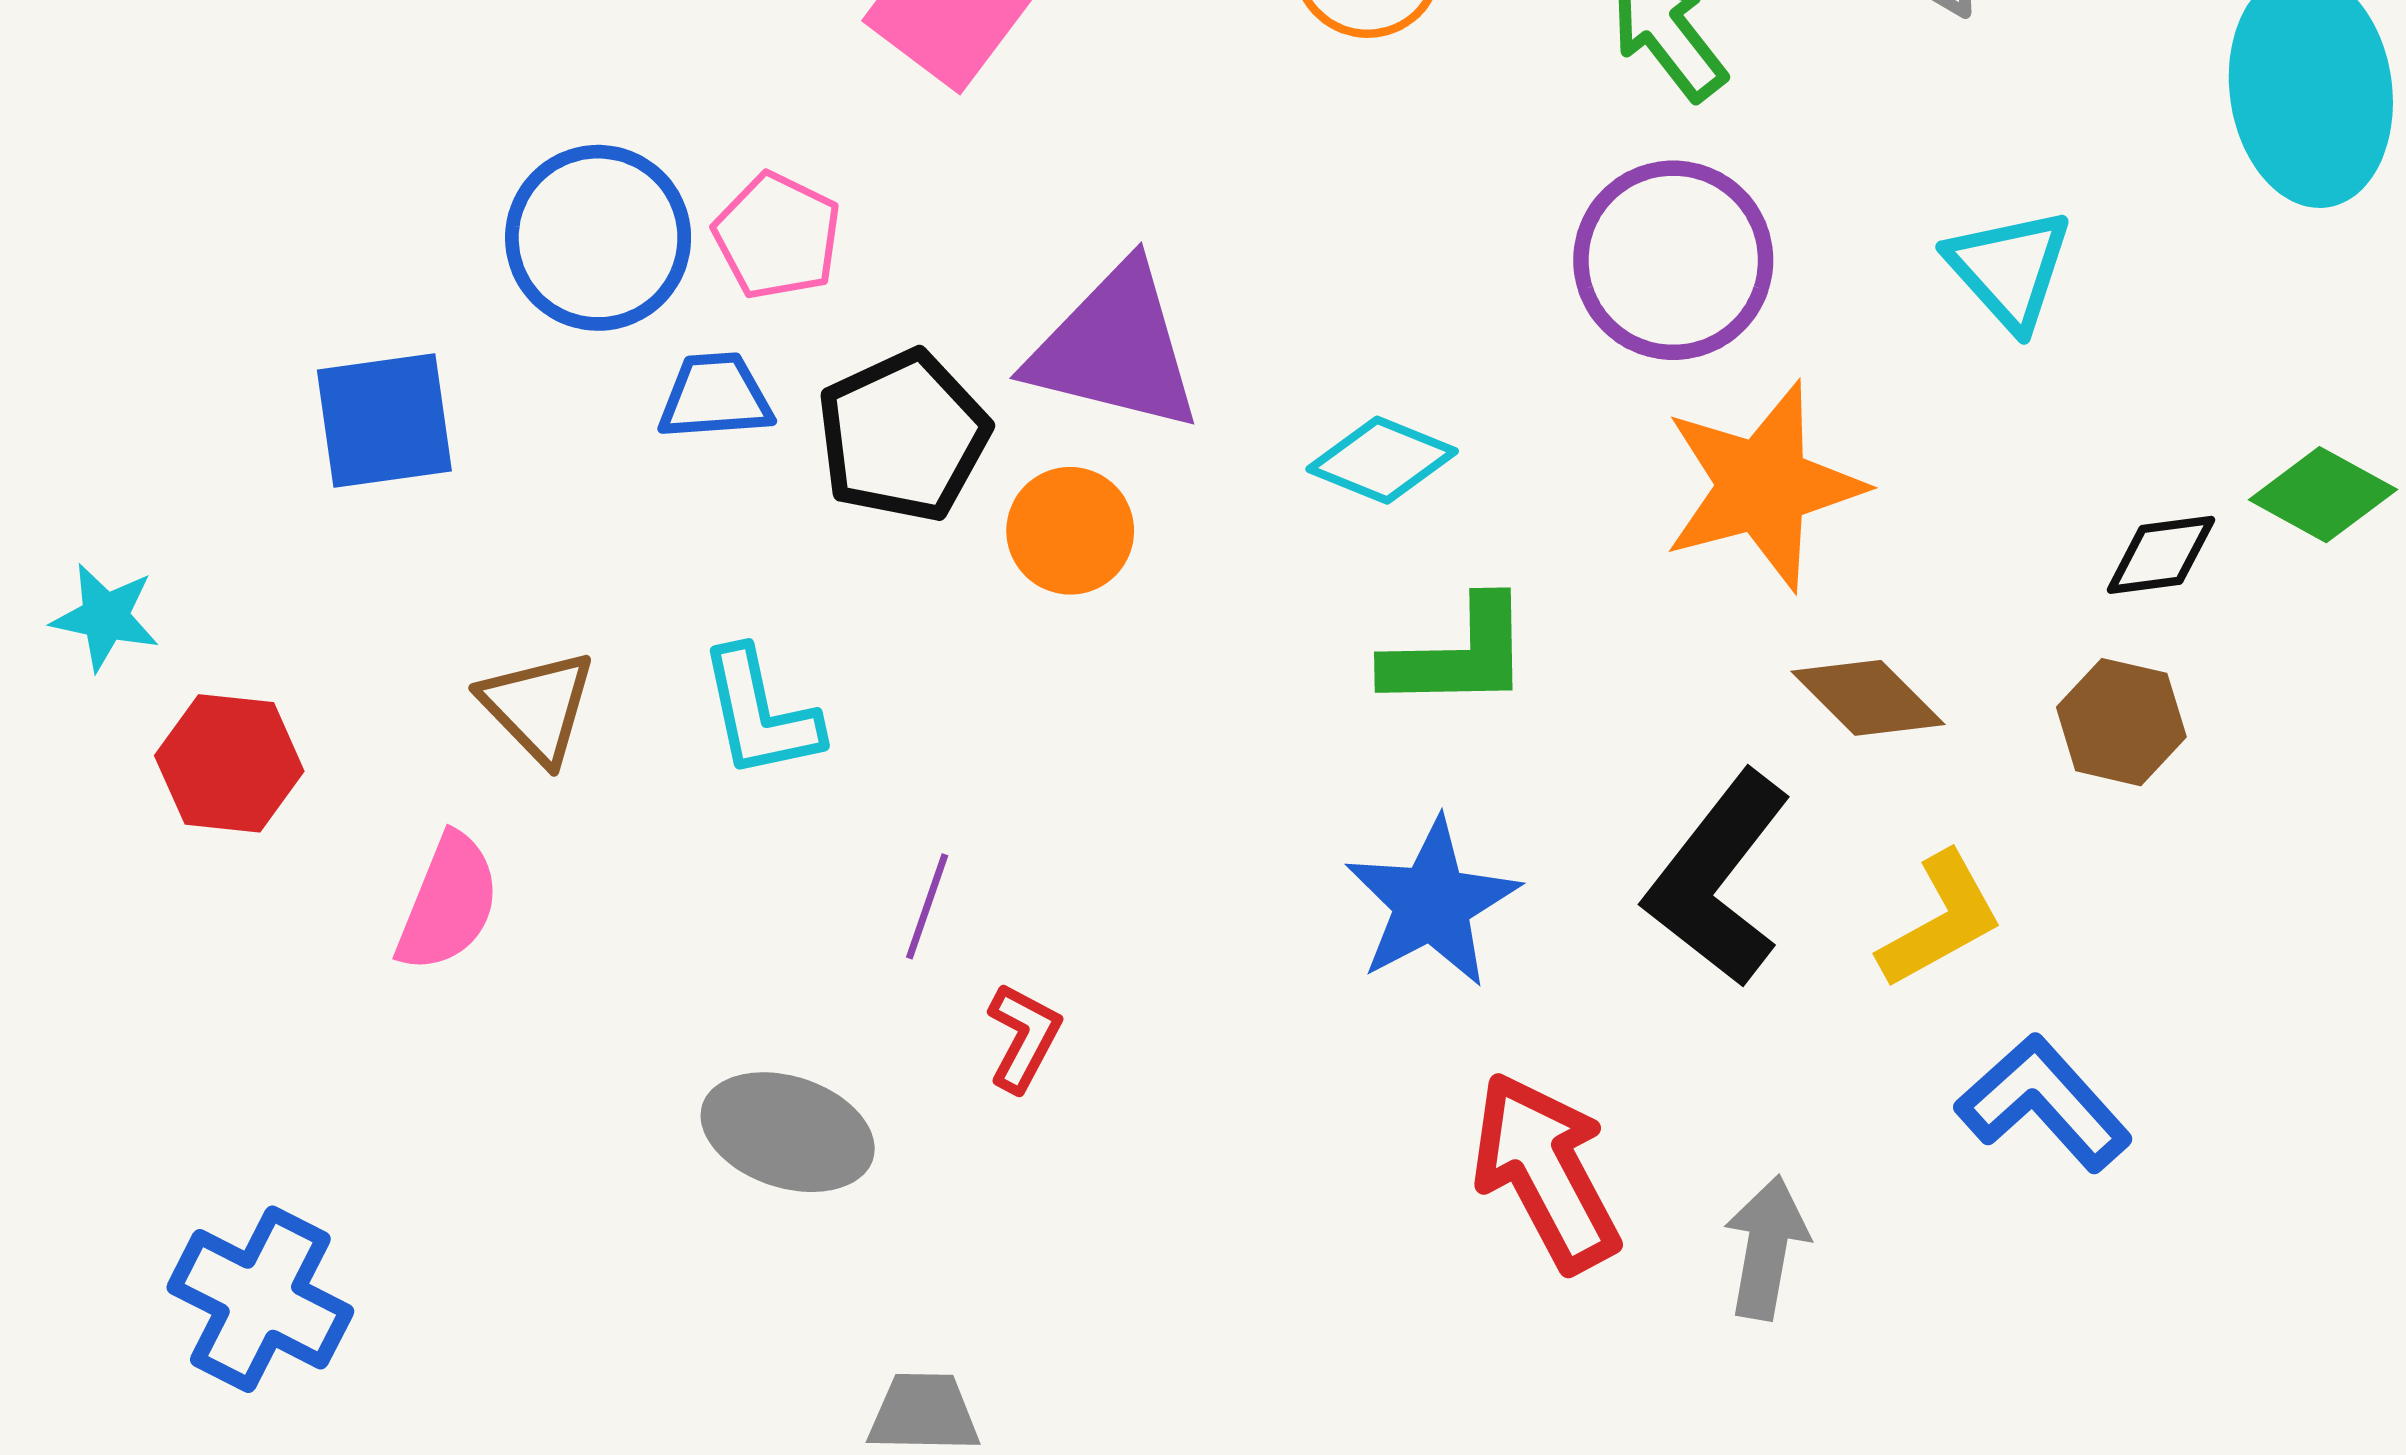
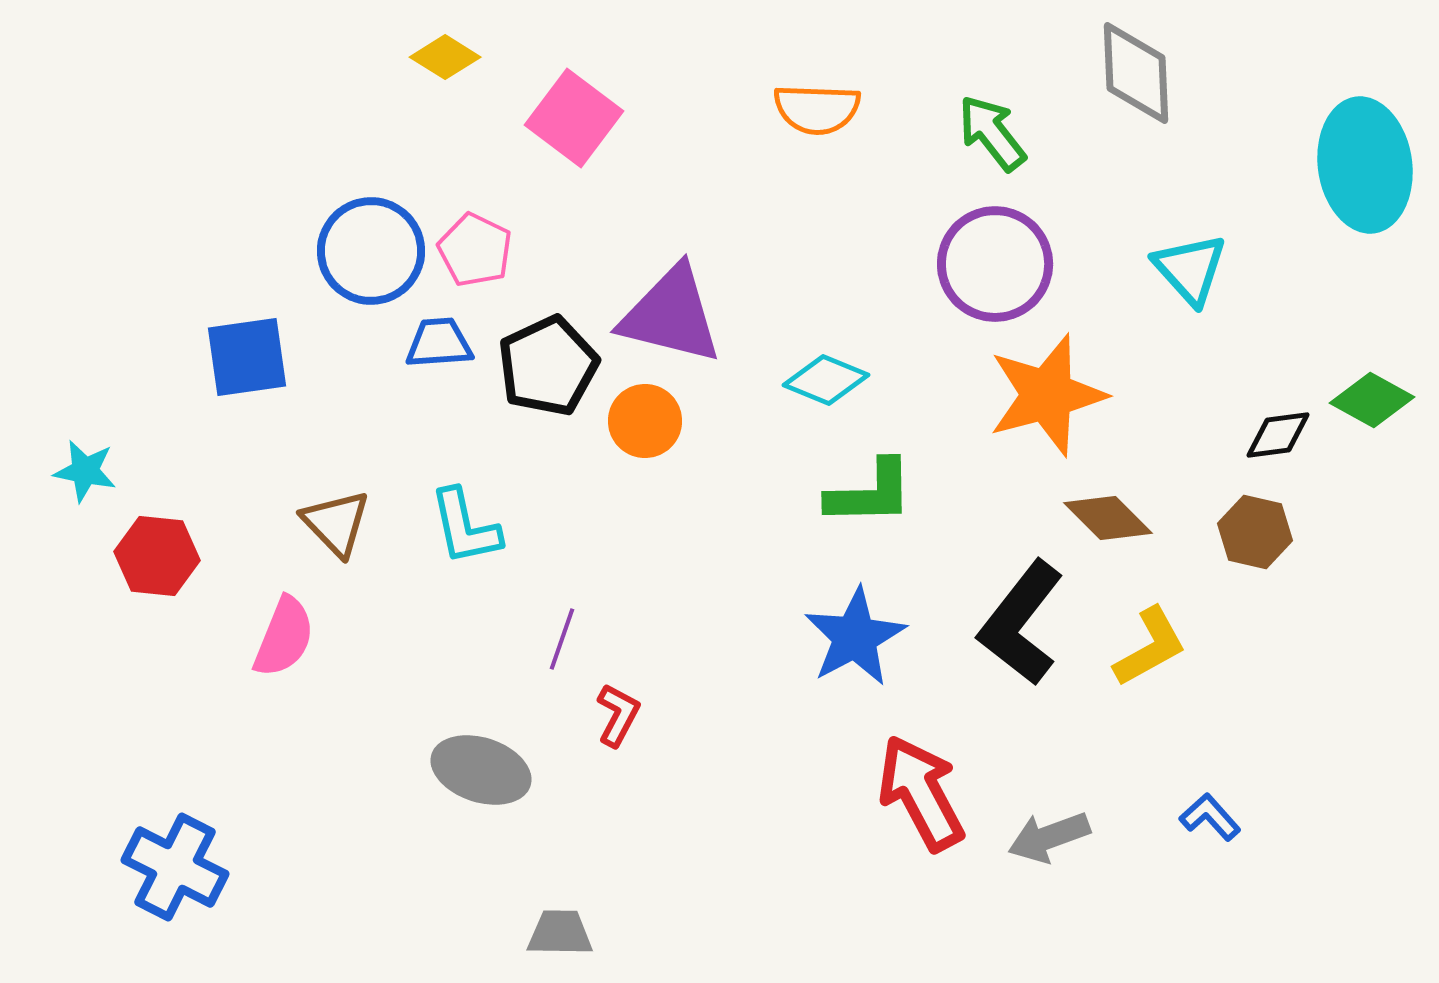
blue L-shape: (2044, 1103) -> (1210, 817), moved, size x0.6
gray arrow: (1766, 1248) -> (1049, 837), turned -120

